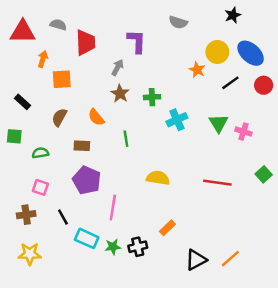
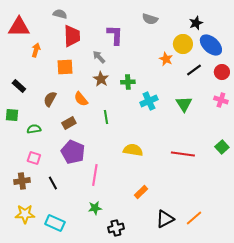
black star: (233, 15) -> (196, 23), moved
gray semicircle: (58, 25) -> (60, 14), moved
gray arrow: (118, 67) -> (99, 57), turned -72
orange square: (62, 79) -> (65, 67), moved
pink cross: (243, 132) -> (221, 100), moved
brown rectangle: (82, 146) -> (69, 123), turned -32
cyan rectangle: (87, 238) -> (55, 223), moved
black cross: (138, 247) -> (116, 228), moved

